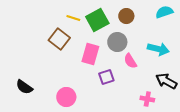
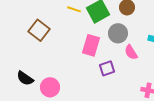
brown square: (59, 39) -> (39, 30), moved
pink circle: (66, 97) -> (50, 87), moved

